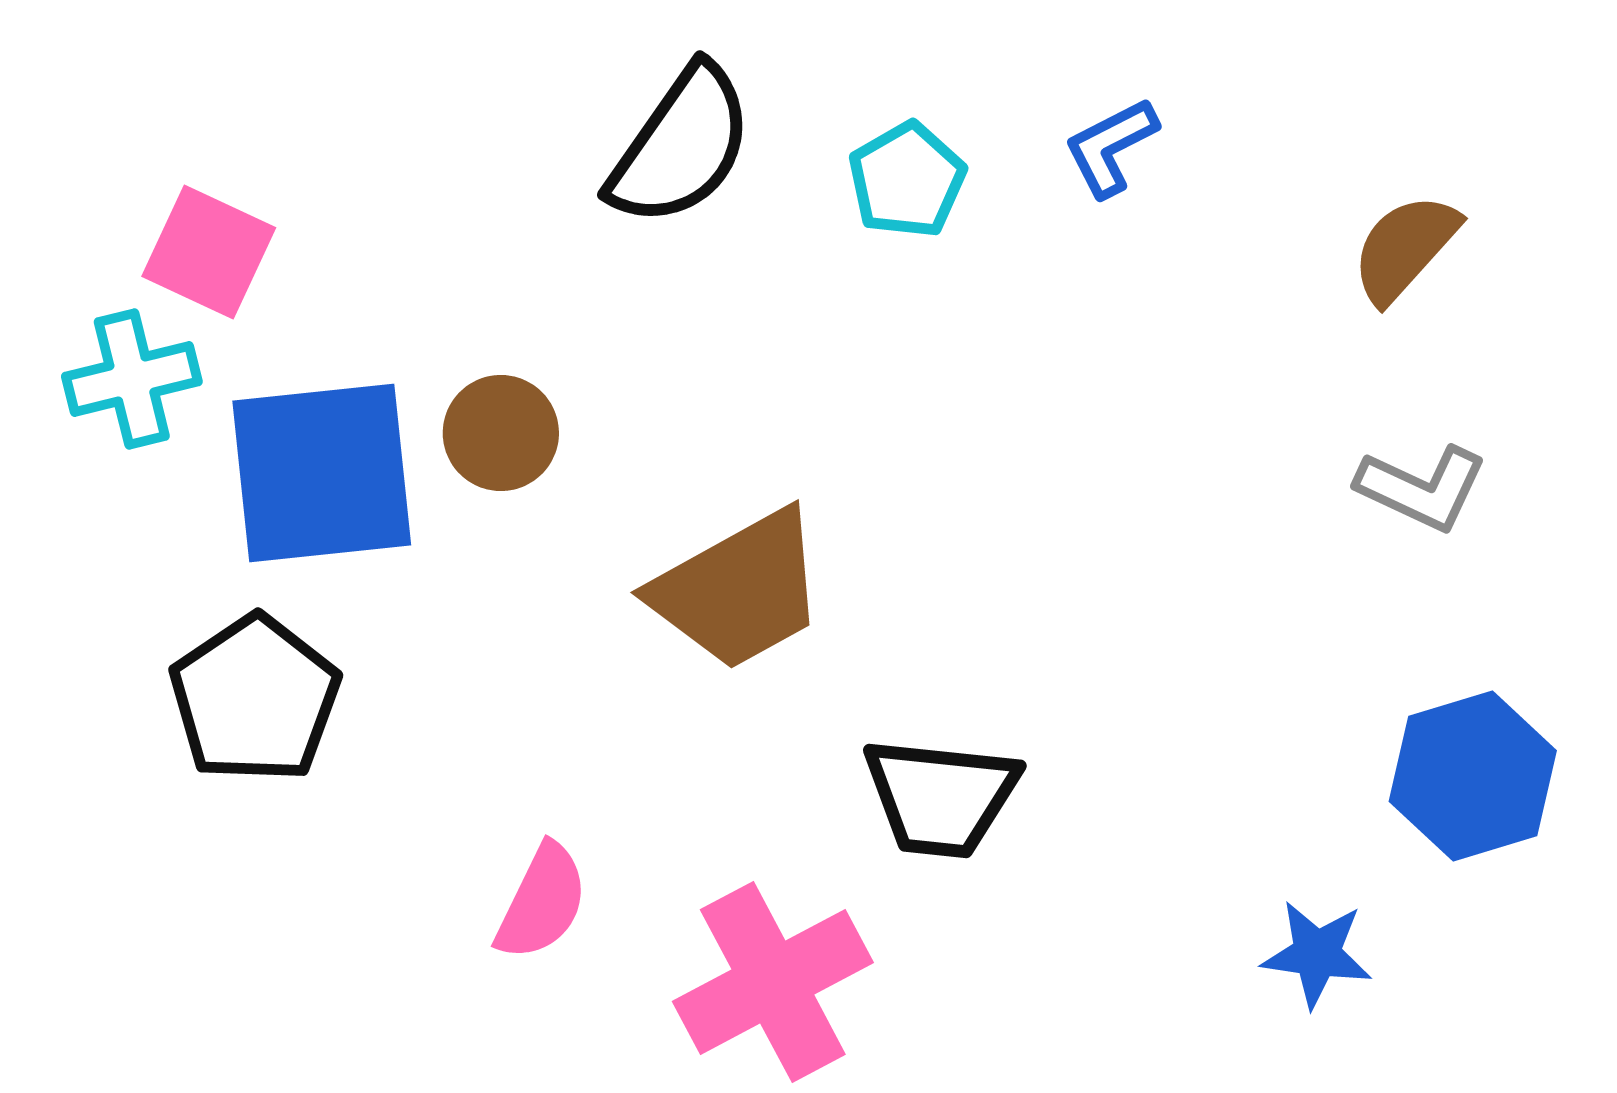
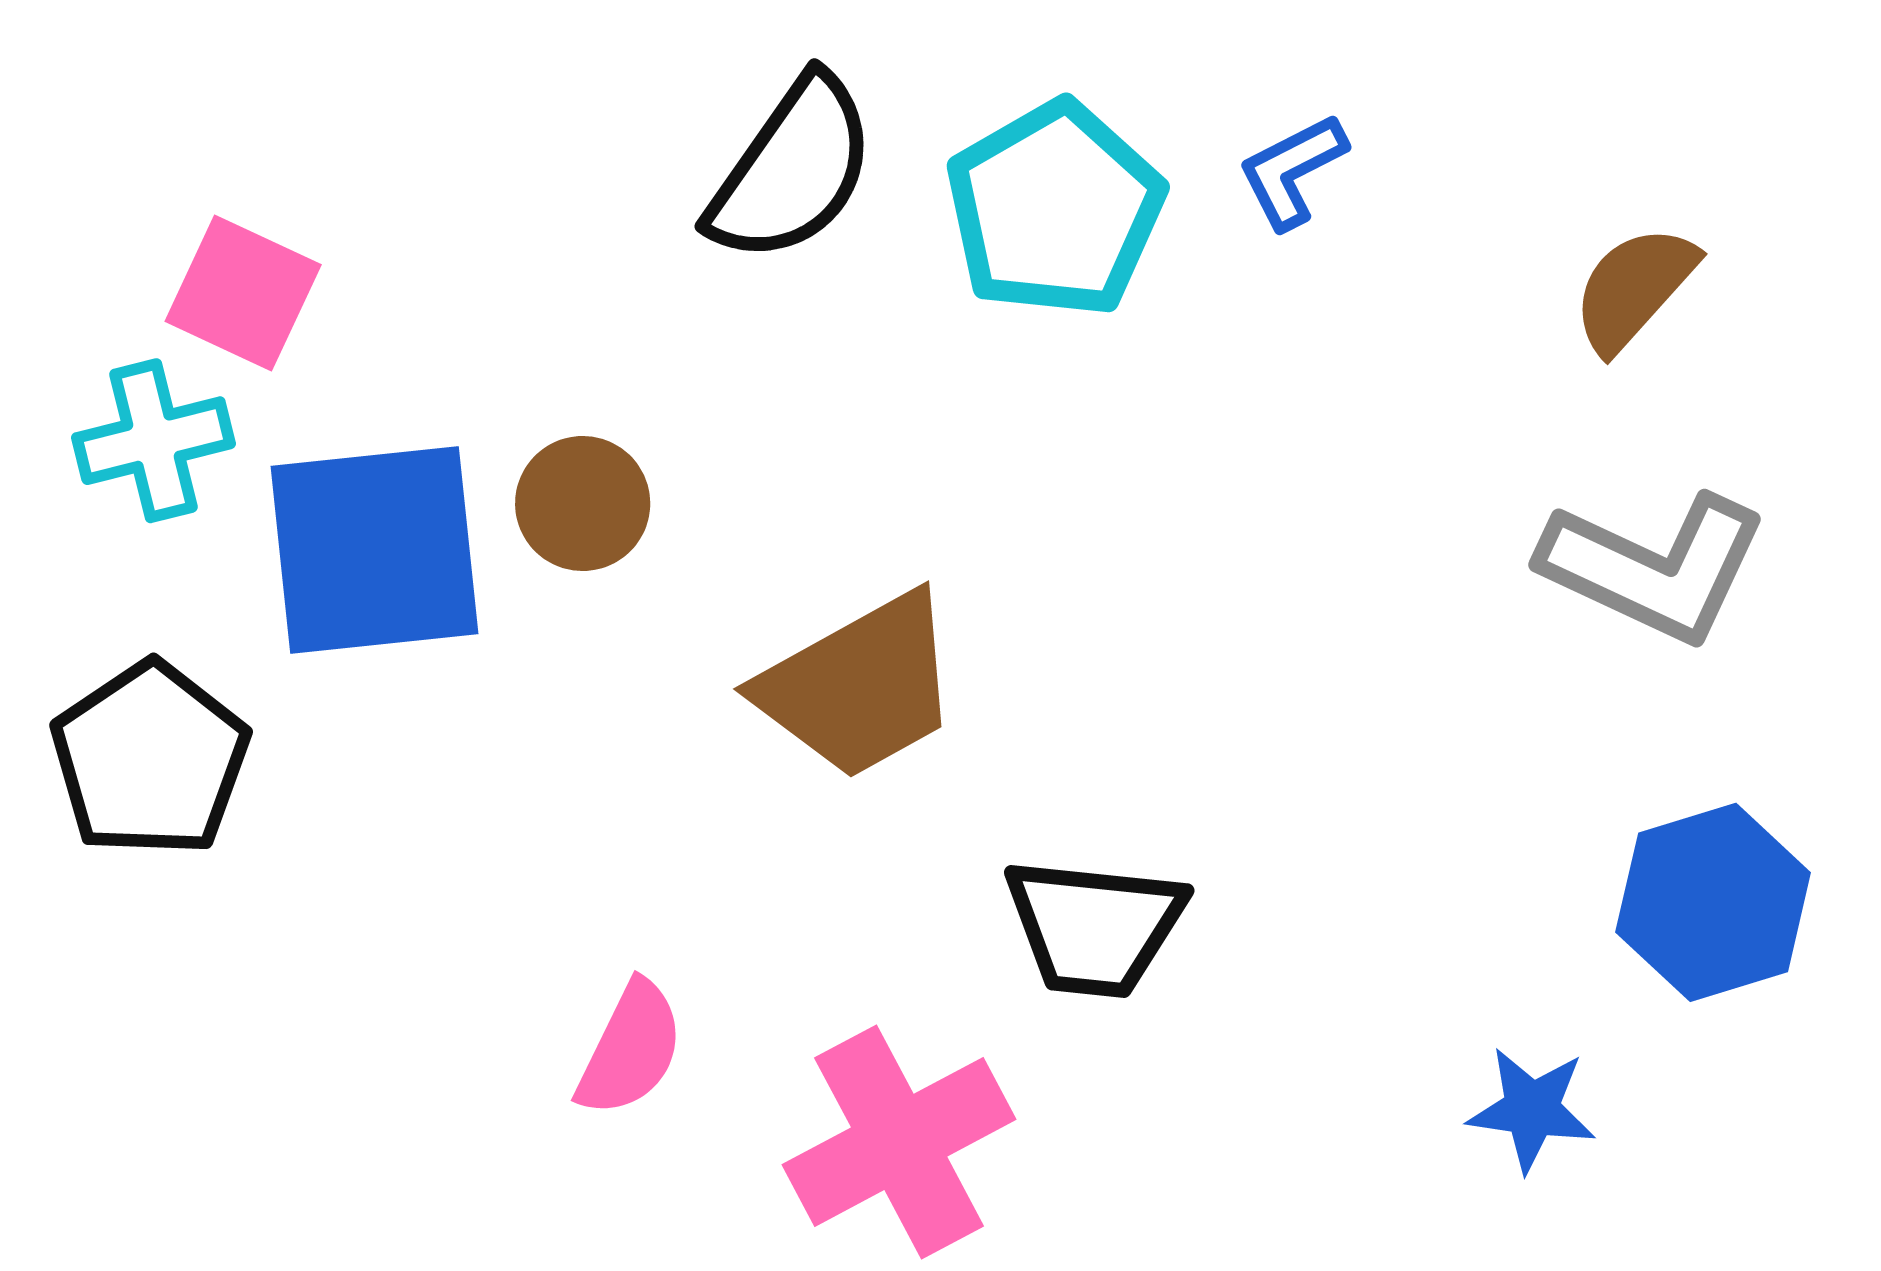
cyan pentagon: (907, 180) -> (1055, 209), size x1.6
gray L-shape: (1422, 488) -> (1654, 567), size x1.5
black pentagon: (255, 699) -> (150, 759), moved

